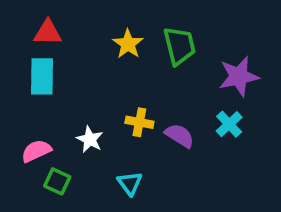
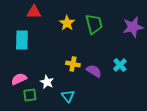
red triangle: (48, 32) -> (34, 12), moved
purple star: (239, 76) -> (133, 27), moved
white star: (90, 139) -> (47, 82), moved
green square: (57, 181) -> (30, 95), turned -32

